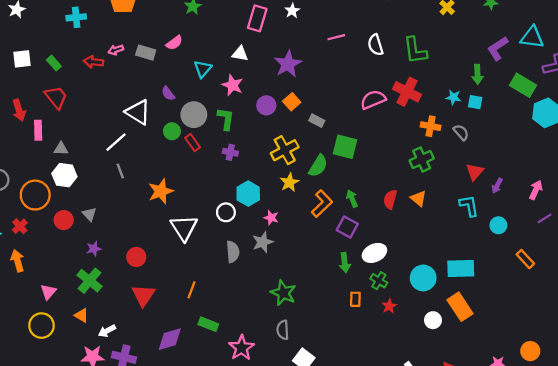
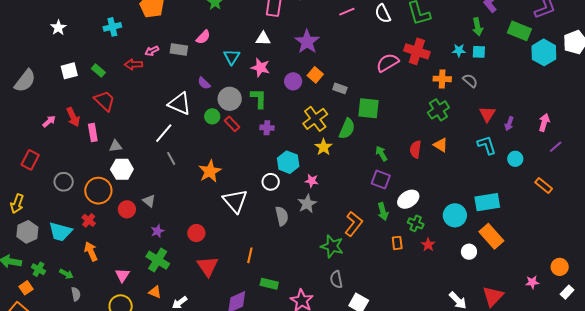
orange L-shape: (322, 204) -> (354, 224), moved

